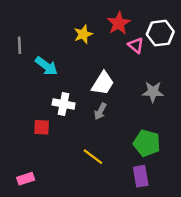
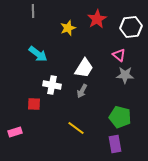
gray line: (20, 45) -> (33, 11), moved
pink triangle: (136, 45) -> (119, 55), moved
pink rectangle: (26, 179) -> (15, 132), moved

